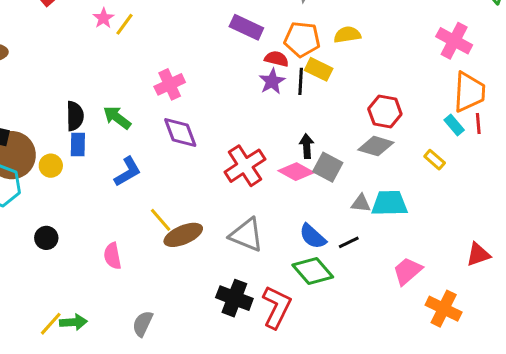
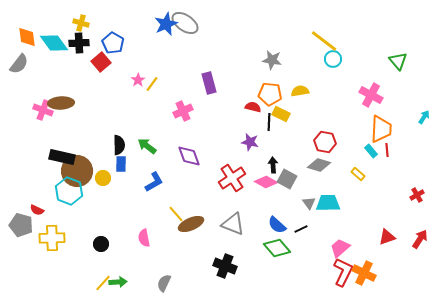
purple rectangle: (246, 27) -> (209, 83), moved, turned 50
purple star: (272, 81) -> (250, 142), moved, turned -30
pink cross: (170, 84) -> (183, 111), moved
gray triangle: (361, 203) -> (309, 203), turned 48
black circle: (46, 238) -> (101, 244), moved
red L-shape: (277, 307) -> (343, 272), moved

